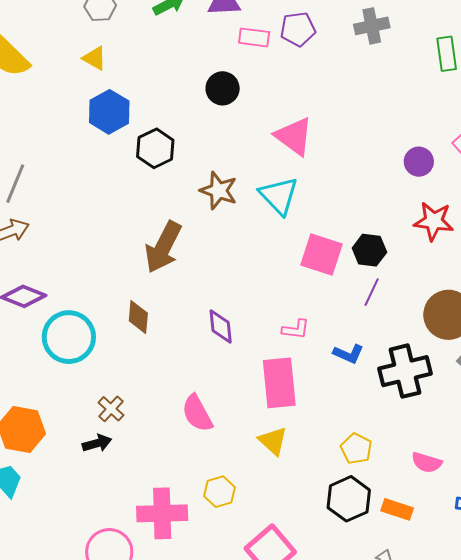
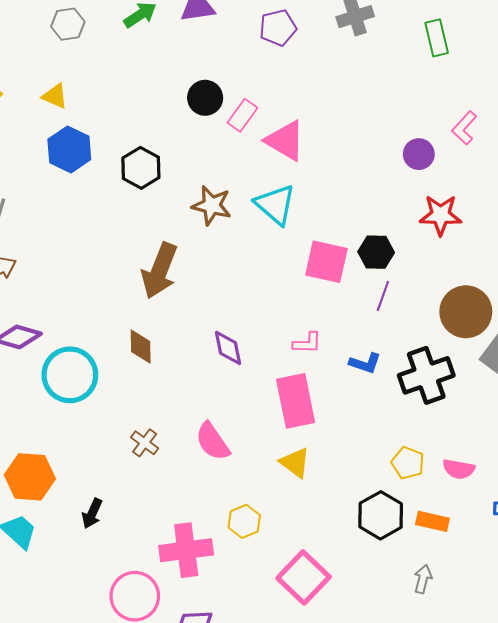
pink rectangle: (254, 37) -> (242, 115), moved, turned -56
yellow triangle: (95, 58) -> (55, 96), moved
blue hexagon: (109, 112) -> (69, 149), moved
brown cross: (111, 409) -> (145, 443), moved
black arrow: (97, 443) -> (92, 513), moved, turned 136
yellow pentagon: (356, 449) -> (408, 463), moved

